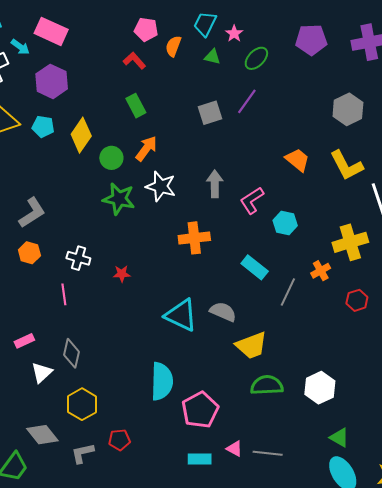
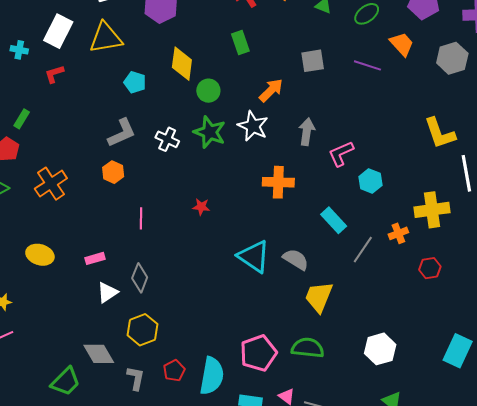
purple line: (247, 101) -> (367, 65), moved, turned 64
gray hexagon: (348, 109) -> (452, 58), moved
cyan pentagon: (43, 127) -> (135, 82), moved
yellow diamond: (81, 135) -> (182, 64), turned -36
orange arrow: (146, 148) -> (271, 90), moved
orange trapezoid: (297, 160) -> (402, 44), moved
white cross: (78, 258) -> (167, 139), moved
yellow trapezoid: (251, 345) -> (319, 297), turned 124
cyan semicircle: (162, 381) -> (212, 376), moved
green semicircle: (267, 385) -> (308, 348), moved
red pentagon: (119, 440) -> (174, 371), turned -30
gray L-shape: (83, 453) -> (136, 378), turned 105

